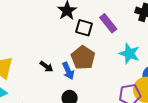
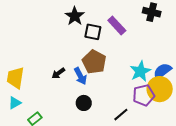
cyan star: (129, 54) -> (140, 71), moved, turned 30
black arrow: (46, 66) -> (58, 73), turned 112

